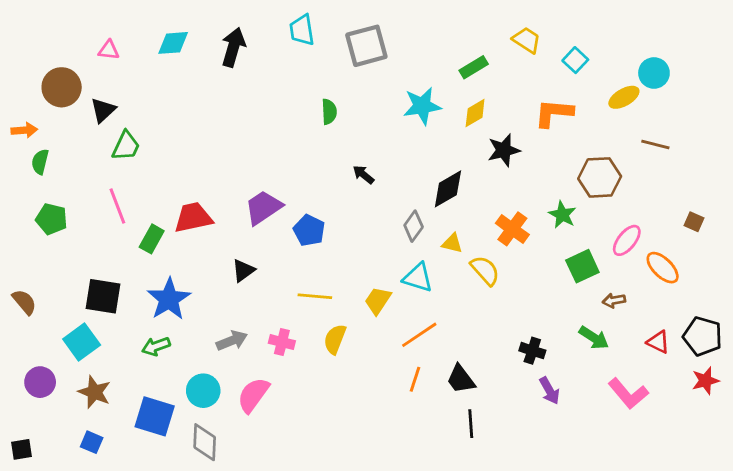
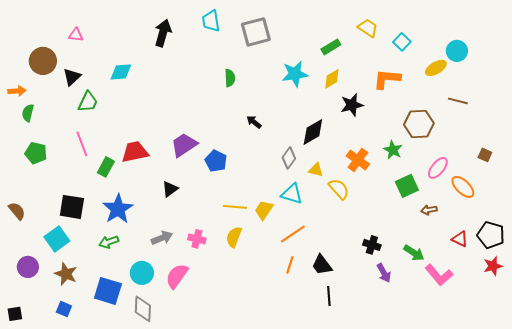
cyan diamond: (173, 43) -> (121, 72), moved
yellow line: (315, 296) -> (235, 207), moved
green arrow: (594, 338) -> (414, 253), moved

